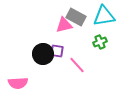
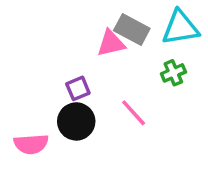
purple square: (57, 51) -> (78, 88), moved, turned -32
black circle: (43, 54) -> (76, 121), moved

